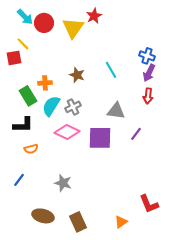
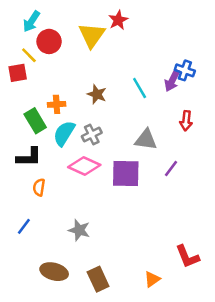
cyan arrow: (25, 17) -> (31, 21), turned 78
red circle: (44, 23) -> (49, 41), moved
purple arrow: (149, 73) -> (172, 80), moved
orange semicircle: (31, 149) -> (39, 187), turned 112

